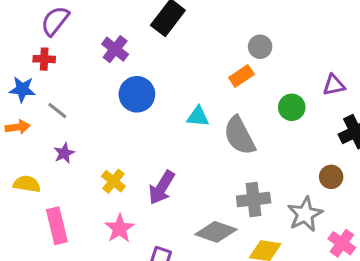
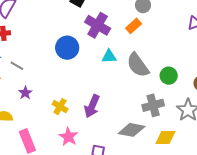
purple cross: (115, 49) -> (98, 25), moved, size x1.4
green circle: (292, 107) -> (169, 76), moved

